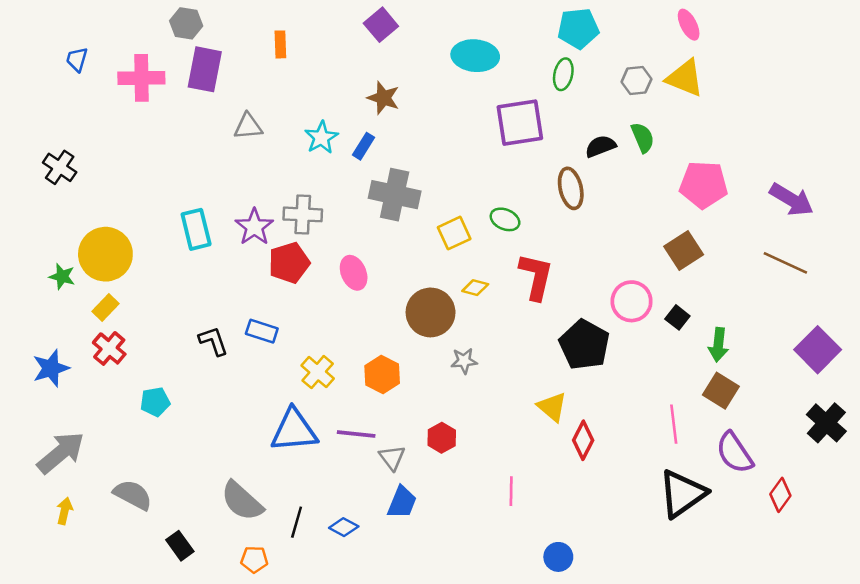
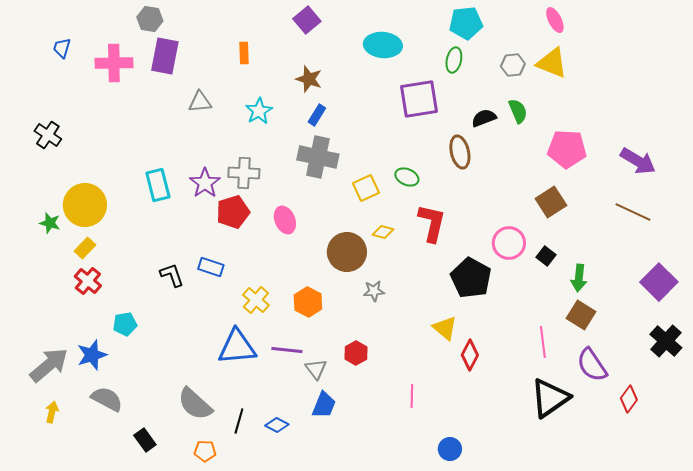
orange rectangle: (280, 44) -> (244, 53), moved
blue rectangle: (364, 146) -> (317, 115), moved
blue star: (51, 368) -> (92, 355), moved

